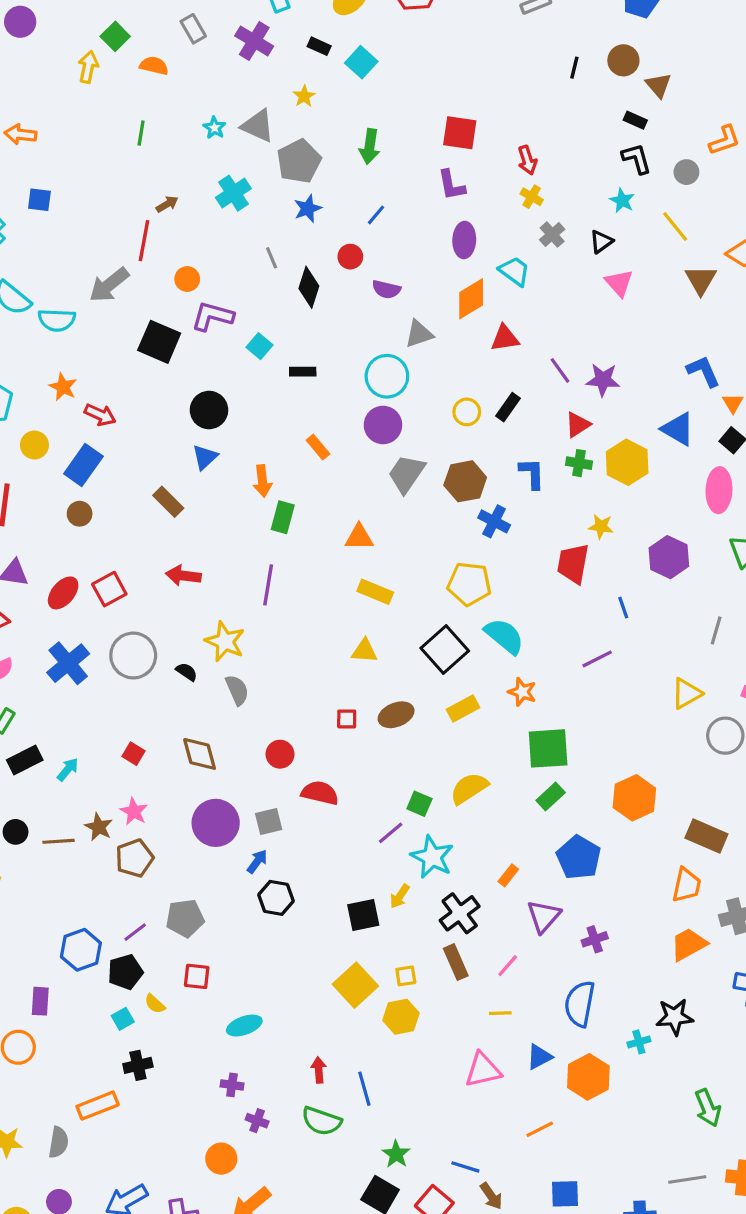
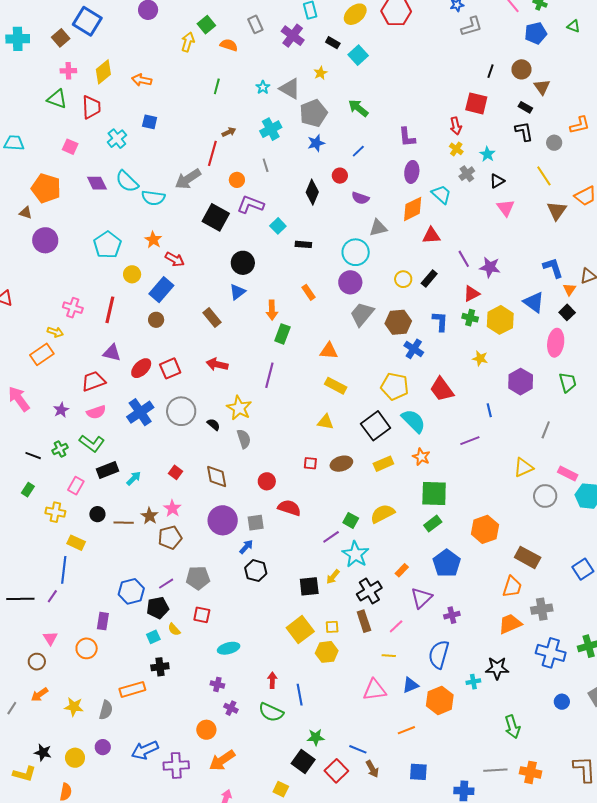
red square: (460, 133) -> (476, 103), moved
green arrow: (370, 147) -> (358, 108), turned 115
cyan star: (622, 201) -> (487, 154), moved
gray line: (272, 258) -> (266, 165), moved
red trapezoid: (573, 564) -> (442, 389), moved, turned -52
green star: (396, 1154) -> (316, 737), turned 30

